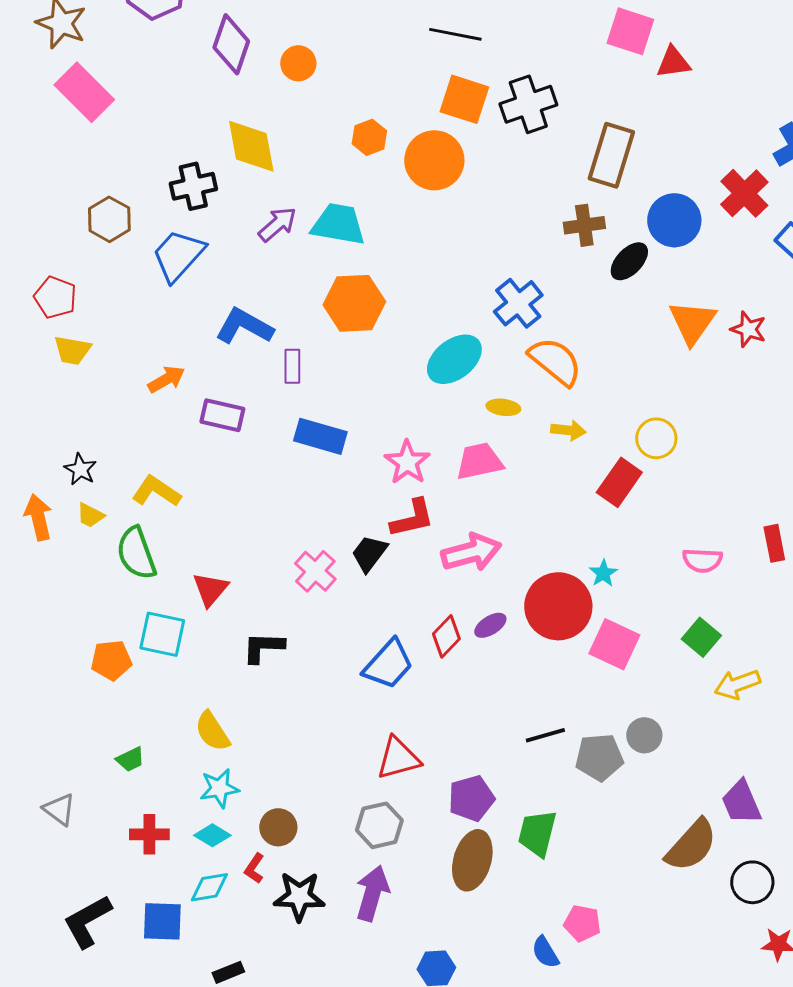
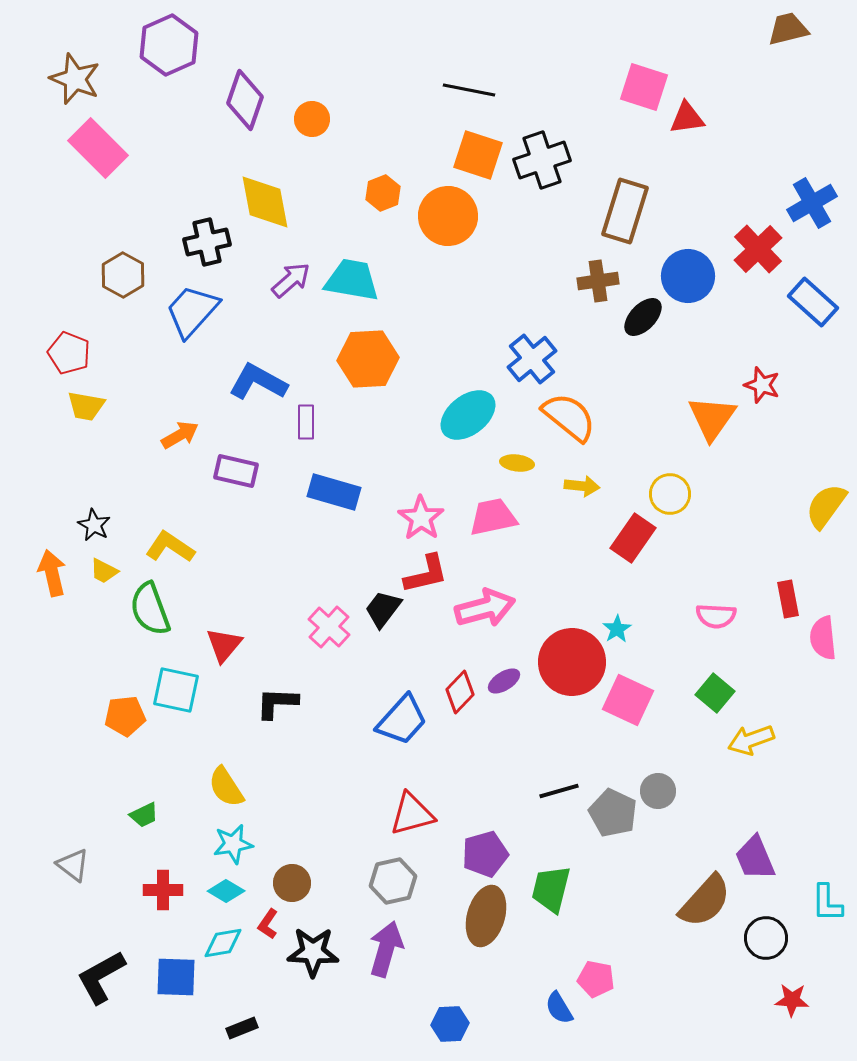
orange triangle: (692, 322) -> (712, 418), moved
gray pentagon: (599, 757) -> (613, 813), turned 30

